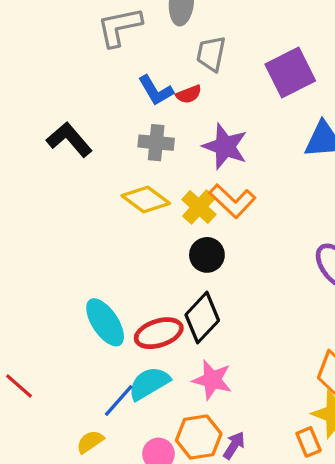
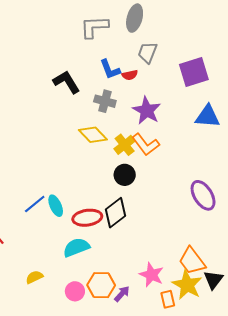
black L-shape: (69, 140) -> (67, 82), moved
cyan ellipse: (105, 322) -> (56, 206), size x0.7
pink star: (212, 380) -> (152, 275), moved
blue line: (119, 400) -> (35, 204), moved

